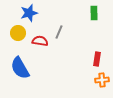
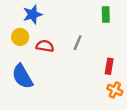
gray line: (59, 32) -> (78, 43), moved
orange cross: (102, 80) -> (115, 90), turned 32

